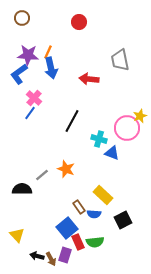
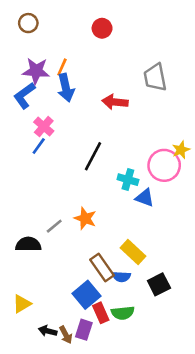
brown rectangle: (79, 207) -> (102, 268), size x1.5
yellow triangle: (17, 235) -> (22, 304), turned 42

